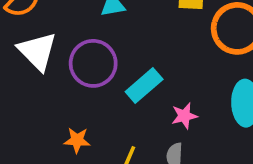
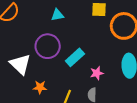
white triangle: (37, 51) -> (20, 64), moved

